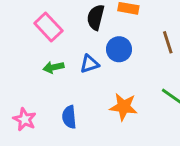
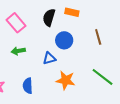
blue triangle: (89, 64) -> (49, 58), moved

